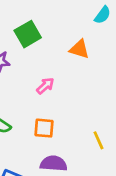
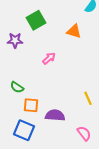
orange square: (44, 128) -> (31, 105), moved

